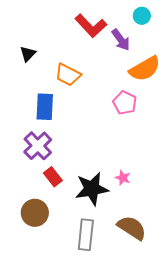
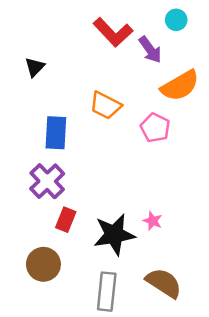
orange trapezoid: (68, 75) -> (105, 105), moved
red rectangle: (53, 177) -> (66, 220), turned 60

